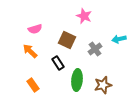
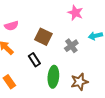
pink star: (84, 16) -> (75, 13), moved

